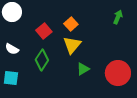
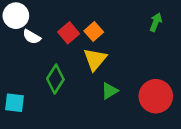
red square: (44, 31) -> (69, 33), moved
white semicircle: (12, 49) -> (32, 37), moved

